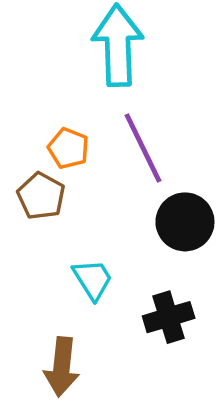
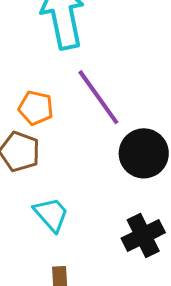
cyan trapezoid: (93, 279) -> (51, 214), moved

